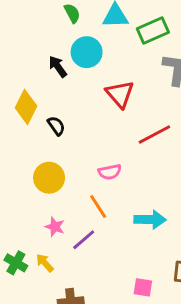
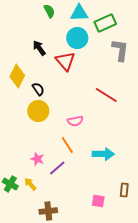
cyan circle: (87, 52) -> (77, 38), moved
red triangle: (120, 94) -> (65, 61), moved
red line: (154, 134) -> (106, 95), turned 60
yellow circle: (49, 178) -> (38, 111), moved

